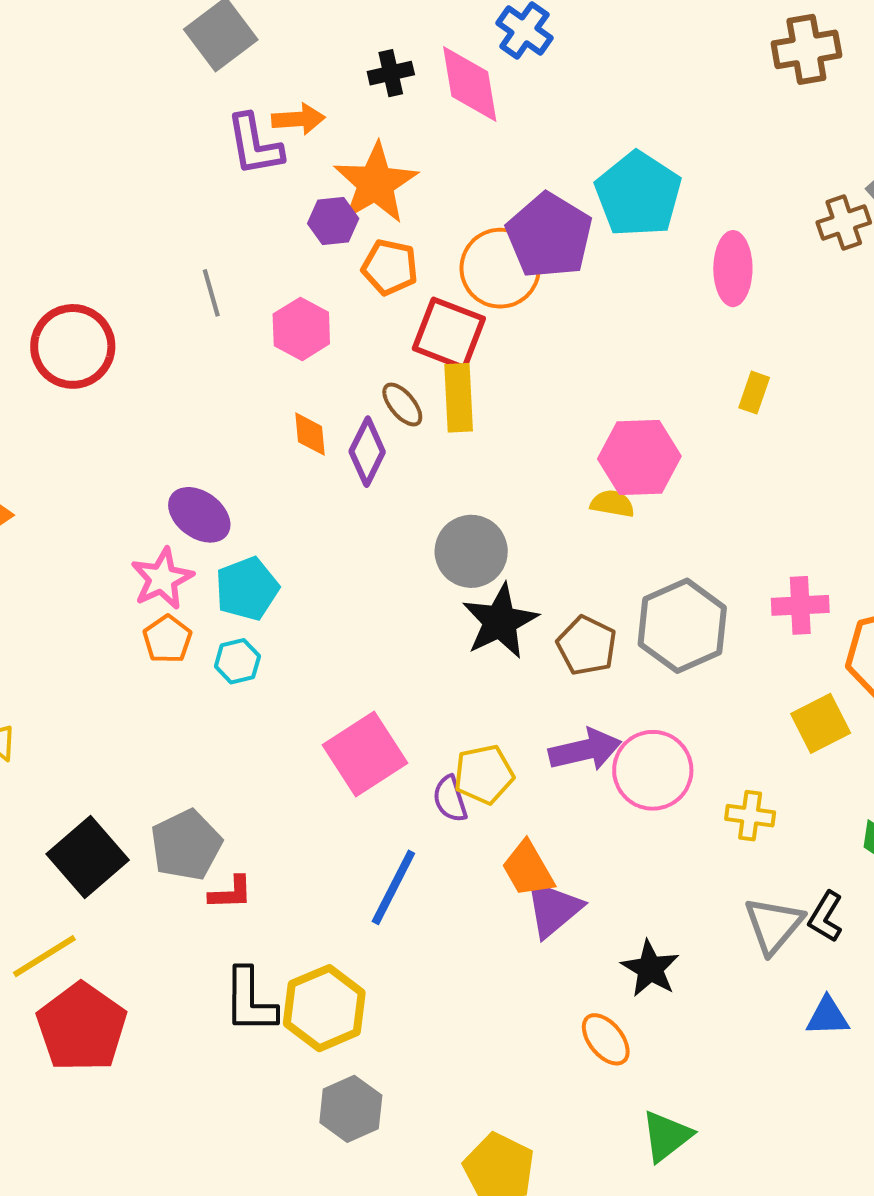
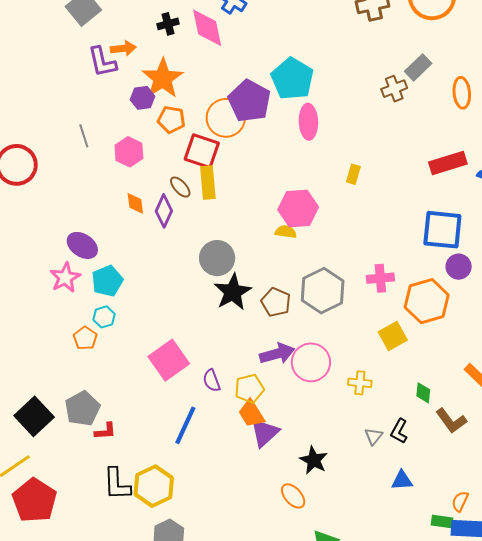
pink ellipse: (733, 269) -> (308, 122), moved
orange pentagon: (167, 639) -> (85, 338), moved
yellow pentagon: (484, 774) -> (249, 389), moved
gray triangle: (774, 925) -> (374, 436), size x0.6

